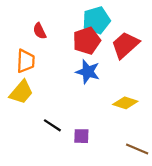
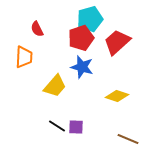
yellow trapezoid: (21, 92) -> (55, 86), moved
black line: (52, 125) -> (57, 126), moved

